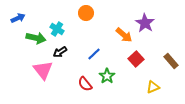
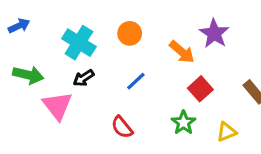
orange circle: (86, 13) -> (130, 33), moved
cyan cross: (57, 29) -> (79, 43), size x1.5
green arrow: (36, 38) -> (28, 75), moved
green star: (107, 76) -> (183, 123), moved

